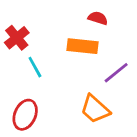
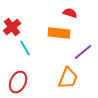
orange trapezoid: (95, 109) -> (68, 78), turned -110

